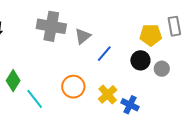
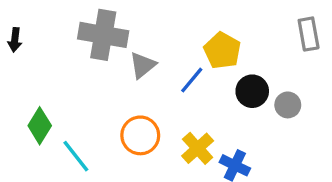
yellow pentagon: (151, 35) -> (222, 51), moved, turned 30
gray triangle: (83, 36) -> (143, 65), moved

